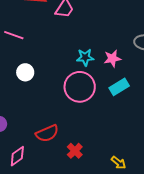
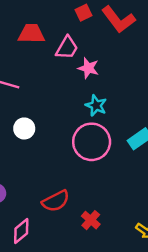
cyan star: (85, 57) -> (96, 106), turned 30
pink star: (112, 59) -> (88, 68), moved, turned 30

